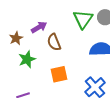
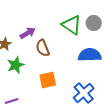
green triangle: (83, 19) -> (72, 25), turned -30

